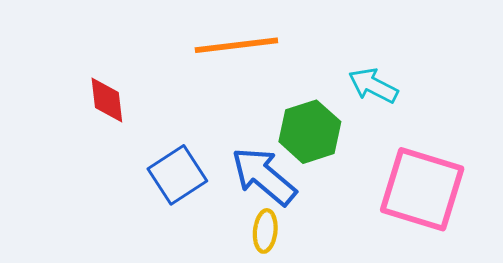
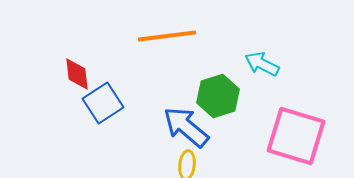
blue square: (177, 175) -> (103, 103), moved

